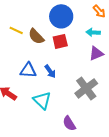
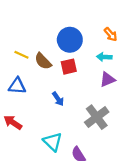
blue triangle: (28, 70) -> (17, 86), moved
cyan triangle: (42, 100) -> (53, 142), moved

